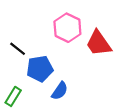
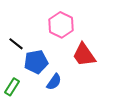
red trapezoid: (98, 43) -> (84, 55), moved

